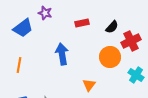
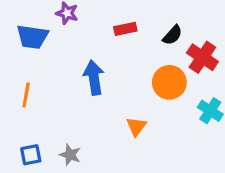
blue trapezoid: (23, 28) -> (32, 37), turned 45
red cross: (131, 41) -> (202, 57), turned -30

